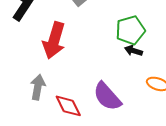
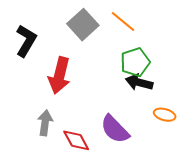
black arrow: (133, 51) -> (139, 82), size x1.5

